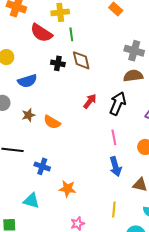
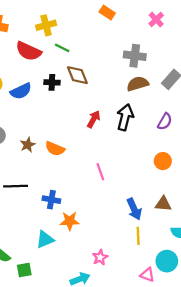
green line: (71, 34) -> (62, 48), turned -48
blue semicircle: (27, 81) -> (21, 91), moved
pink line: (114, 137) -> (100, 172), moved
blue arrow: (115, 167) -> (134, 209), moved
orange star: (67, 189) -> (70, 221), moved
cyan triangle: (31, 201) -> (45, 239), turned -30

